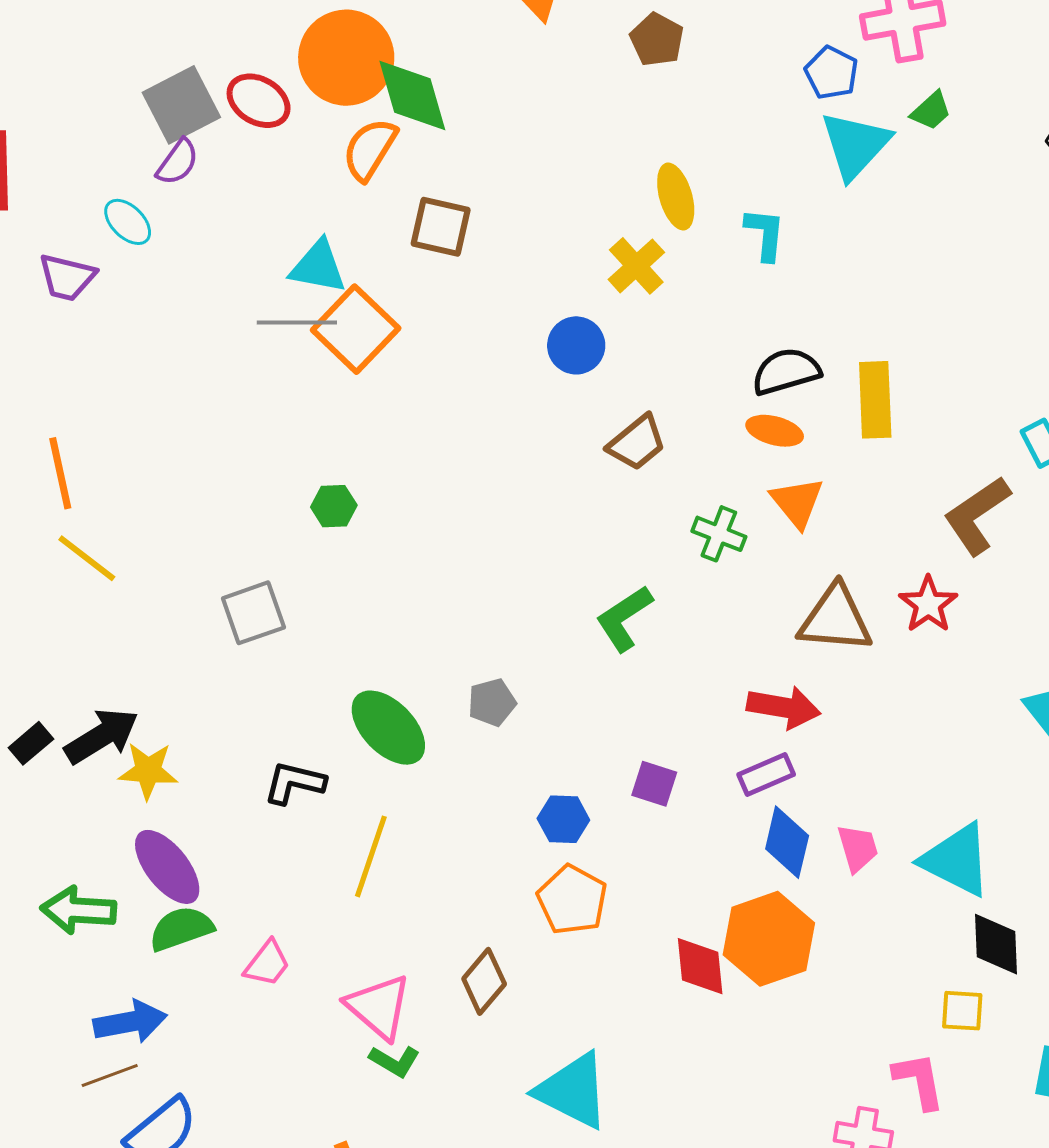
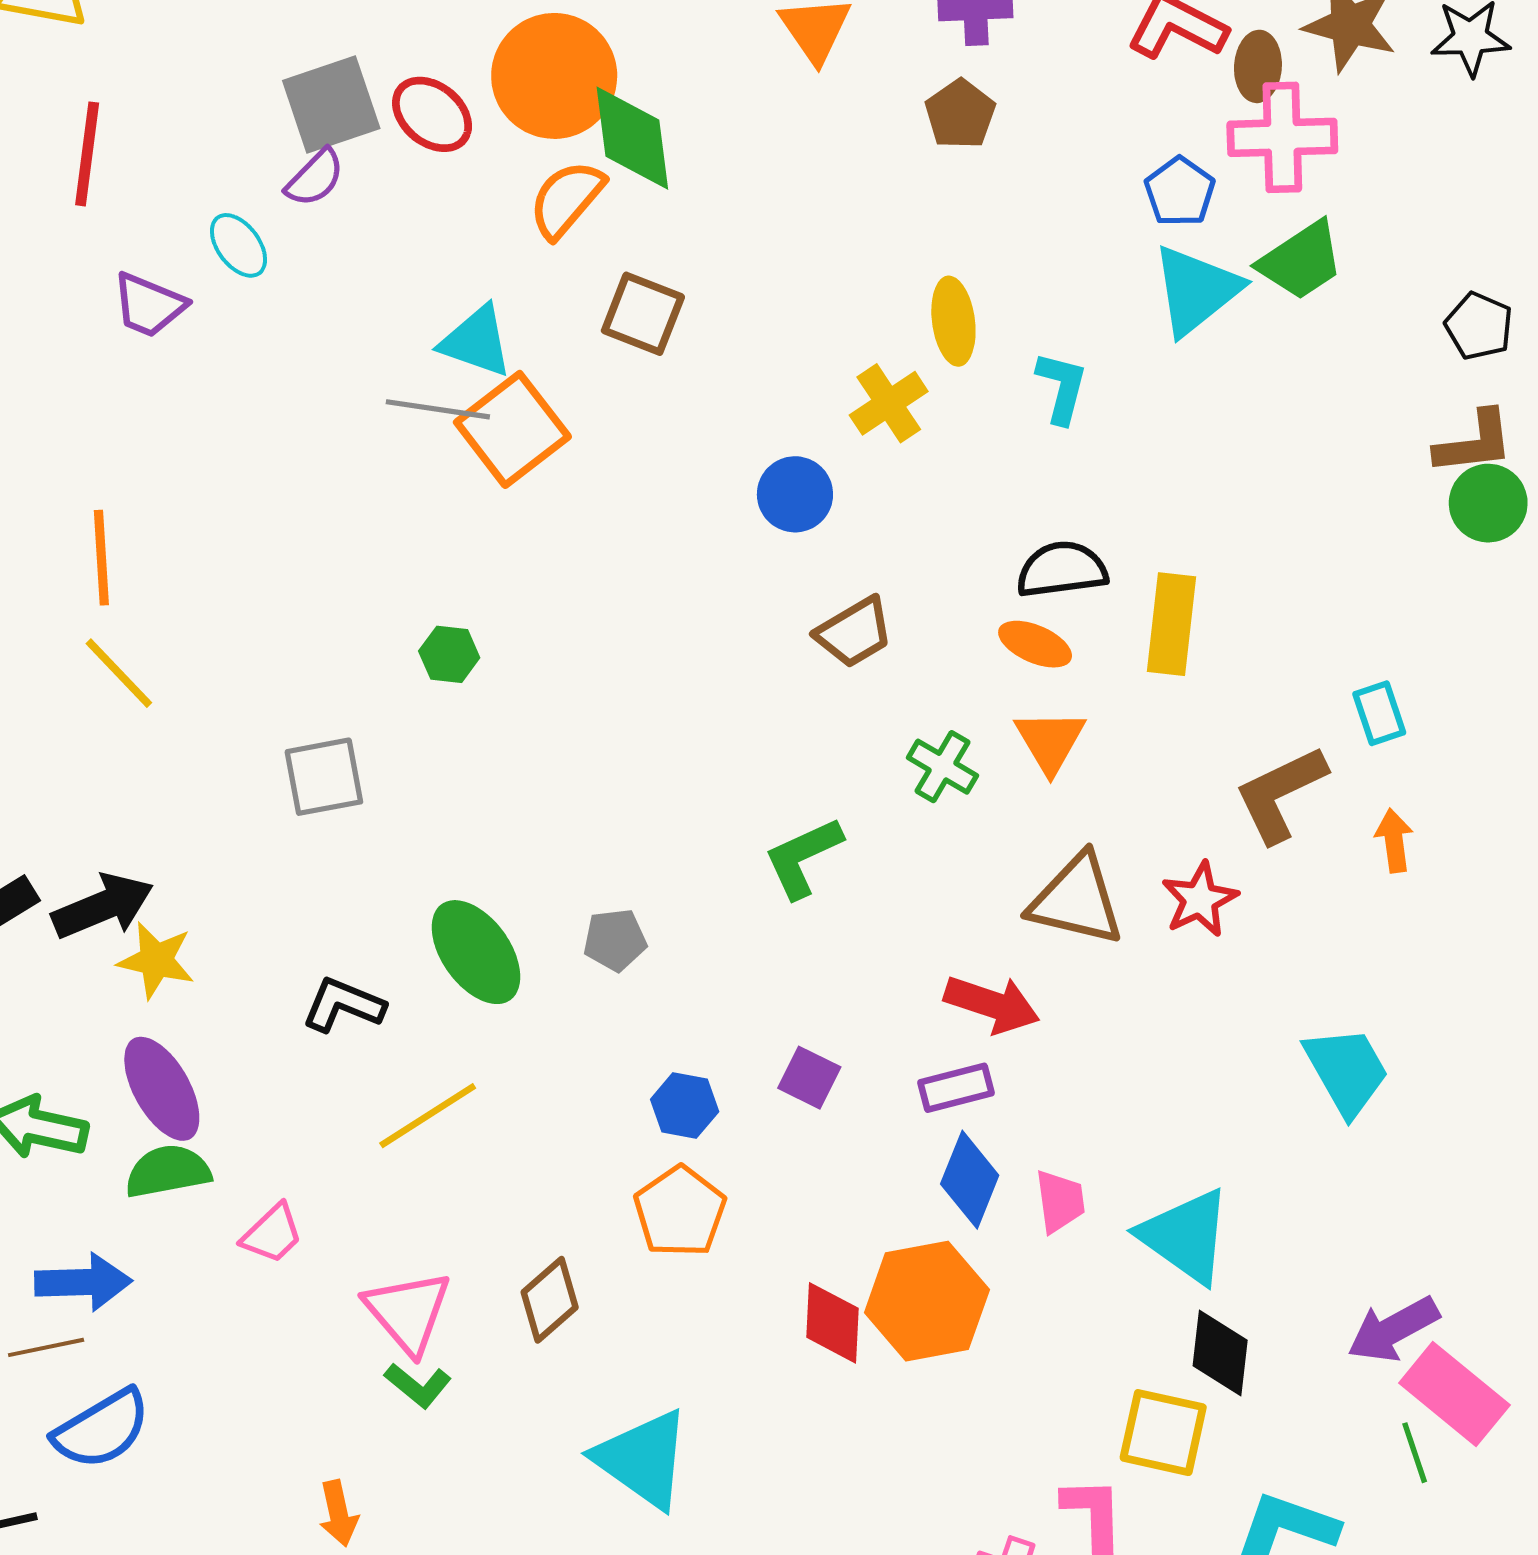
green trapezoid: (931, 111) -> (1301, 261), size x1.6
yellow line: (371, 856) -> (428, 1116), turned 30
yellow square: (962, 1011) -> (1163, 1433), size x1.5

